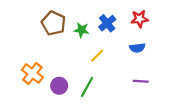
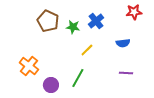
red star: (140, 19) -> (134, 12), moved
purple circle: (59, 86) -> (51, 85), moved

